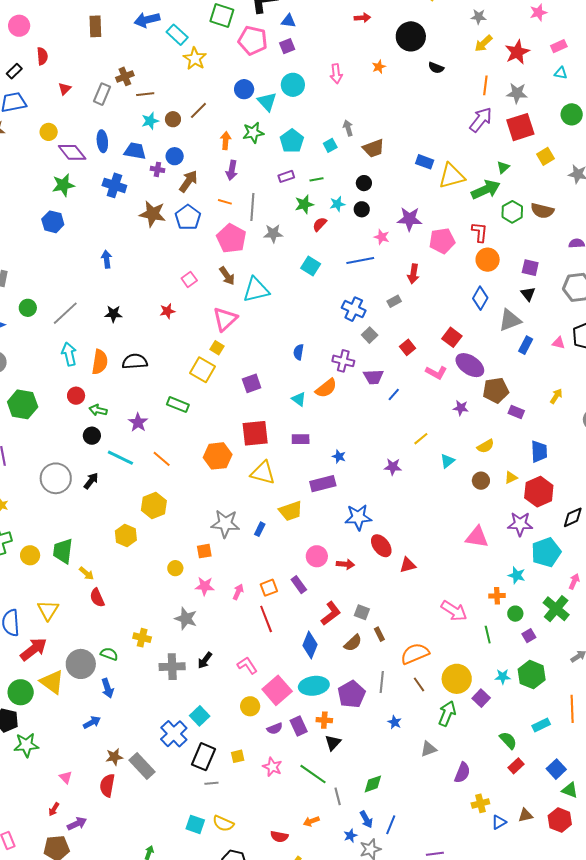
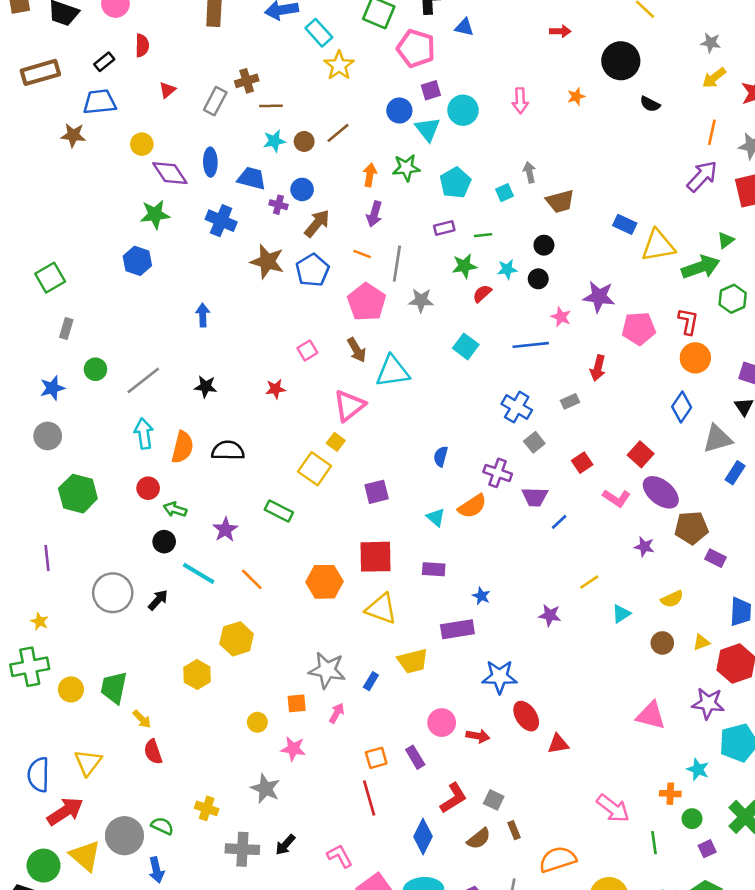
purple square: (287, 46) -> (431, 90), moved
pink arrow: (238, 592) -> (337, 713), moved

